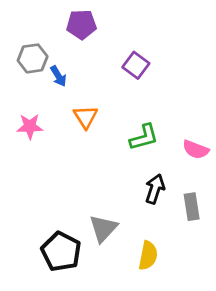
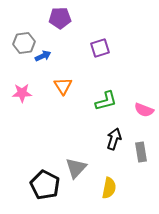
purple square: (136, 65) -> (100, 48), turned 36
blue arrow: (58, 76) -> (43, 56), turned -84

